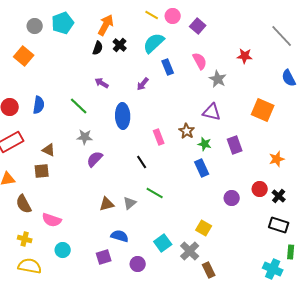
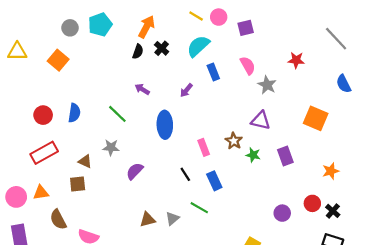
purple square: (198, 26) -> (246, 28), turned 35
gray star: (85, 137) -> (111, 147), moved
blue rectangle: (202, 168) -> (214, 181), moved

